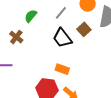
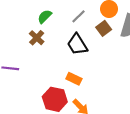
brown square: (84, 29) -> (104, 28), moved
brown cross: (16, 37) -> (37, 38), moved

